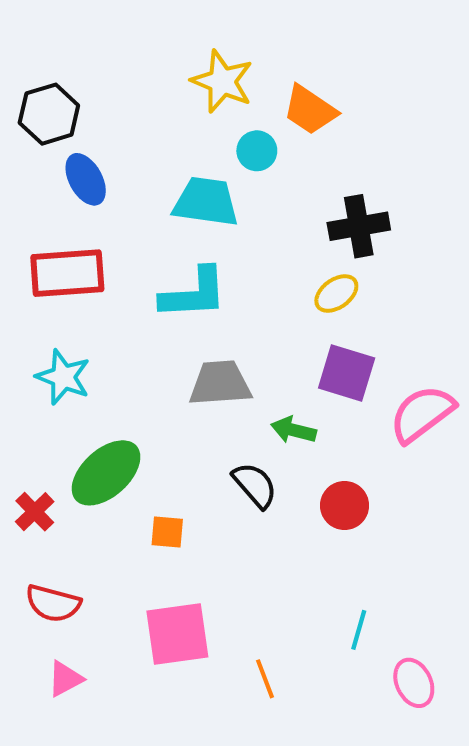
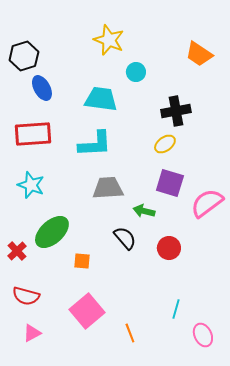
orange trapezoid: (310, 110) -> (199, 54), moved
cyan circle: (257, 151) -> (136, 72), moved
pink square: (177, 634) -> (87, 311), turned -32

